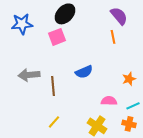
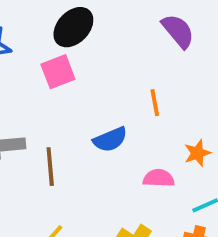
orange line: (113, 37) -> (155, 103), moved
pink semicircle: (109, 101) -> (159, 178), moved

